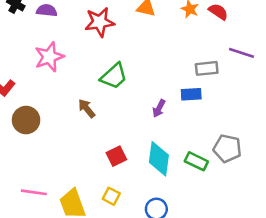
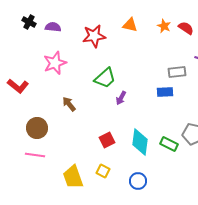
brown arrow: (87, 108) -> (69, 104), moved
purple arrow: (159, 108) -> (121, 98), moved
brown circle: (26, 120) -> (37, 128), moved
pink line: (34, 192) -> (35, 155), moved

